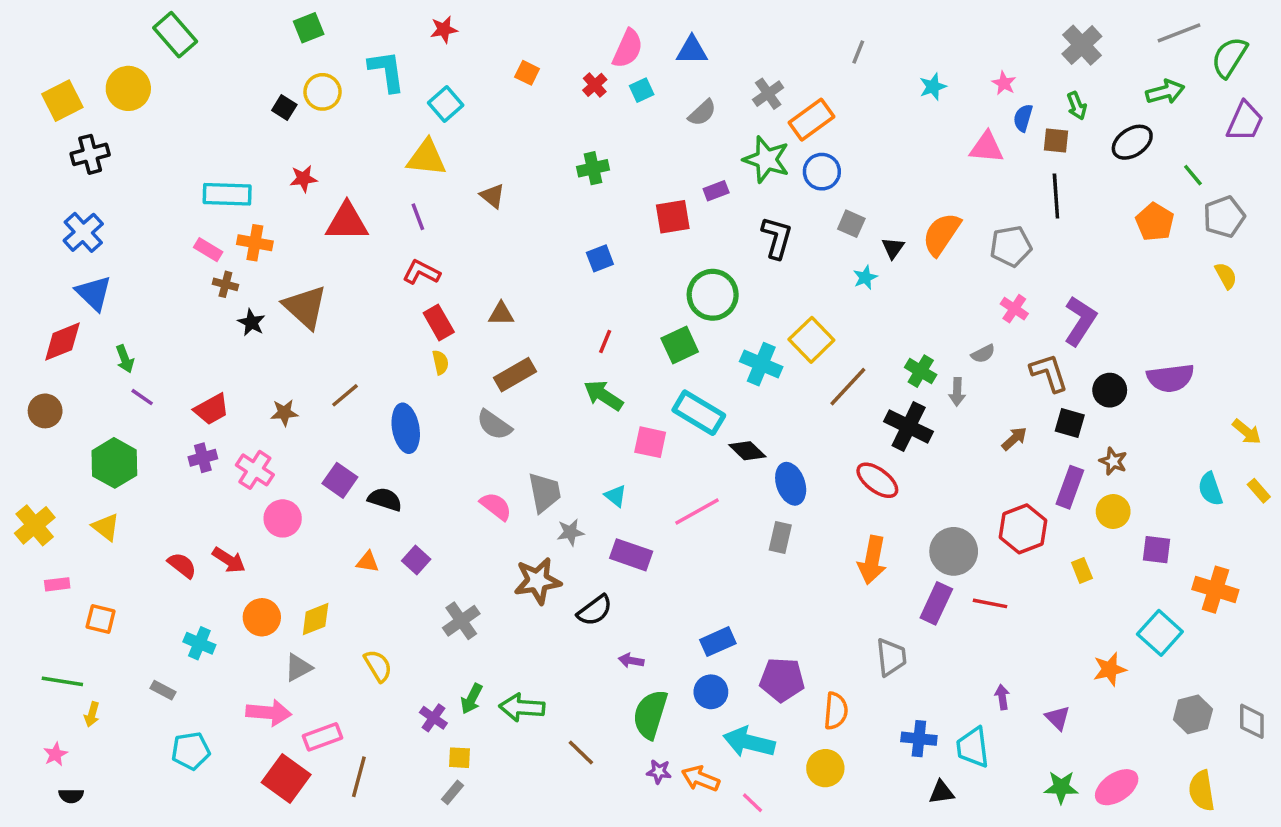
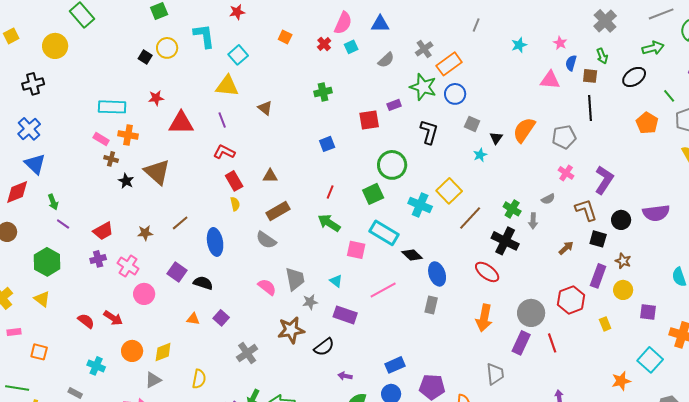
yellow square: (62, 101) -> (11, 36), moved, size x0.7
red line: (990, 603) -> (552, 343), turned 60
yellow semicircle: (378, 666) -> (199, 379), turned 42

